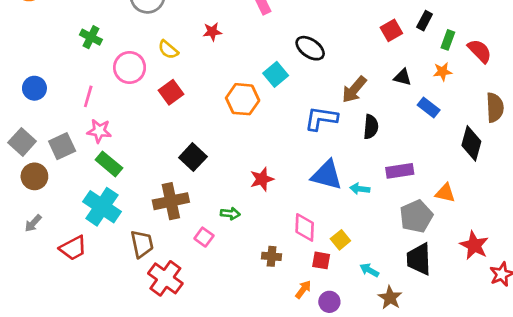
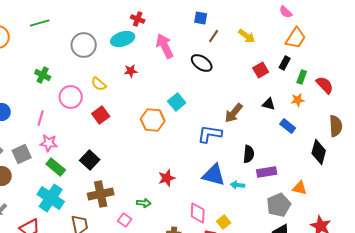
black ellipse: (310, 48) -> (202, 63), moved
black semicircle: (371, 127) -> (249, 154), moved
black square: (193, 157) -> (90, 160), moved

